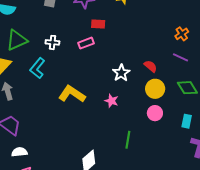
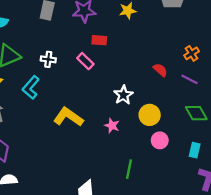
pink rectangle: (86, 43) -> (85, 61), turned 63
red semicircle: (150, 66) -> (160, 70), moved
yellow circle: (155, 89) -> (150, 115), moved

